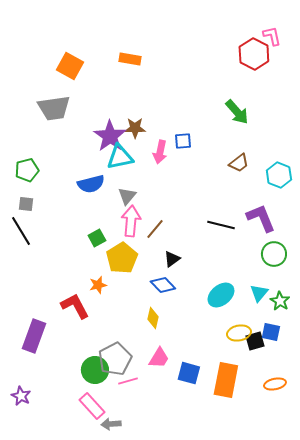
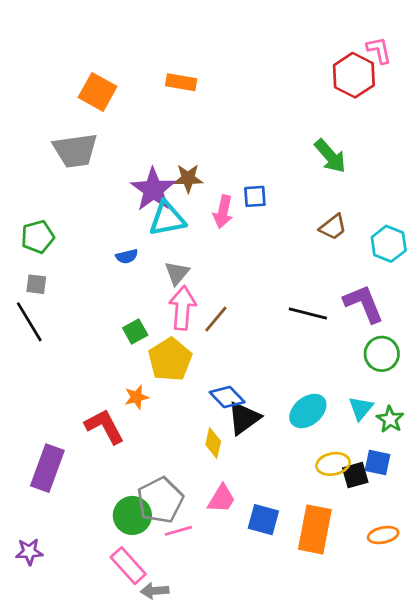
blue semicircle: (91, 184) -> (127, 256), size x0.6
black triangle: (172, 259) -> (244, 418), moved, size x1.5
purple star: (21, 396) -> (29, 552), turned -30

